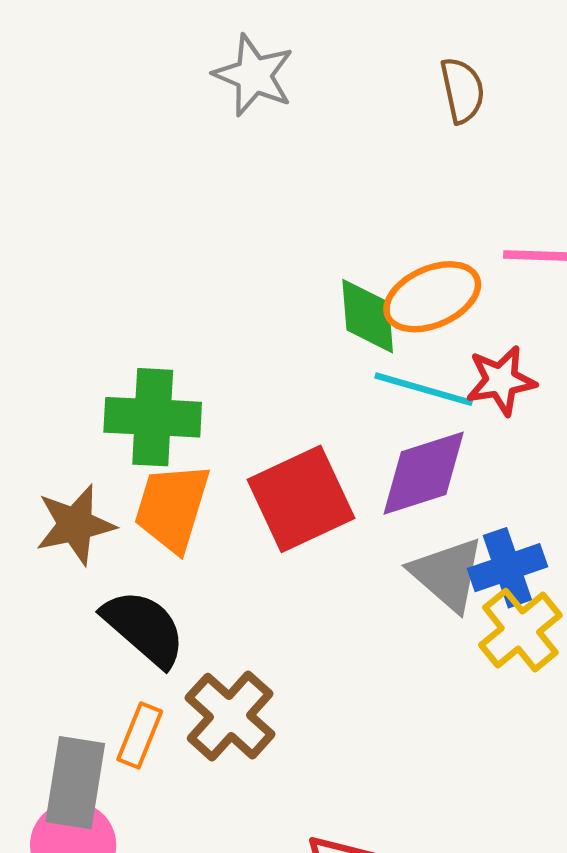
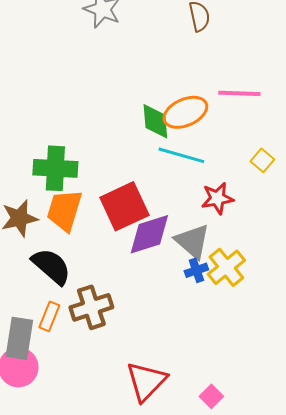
red star: (501, 381) -> (217, 198), moved
purple diamond: (424, 473) -> (149, 234), moved
blue cross: (507, 568) -> (196, 270), moved, size x0.7
brown cross: (230, 716) -> (91, 307), turned 30

